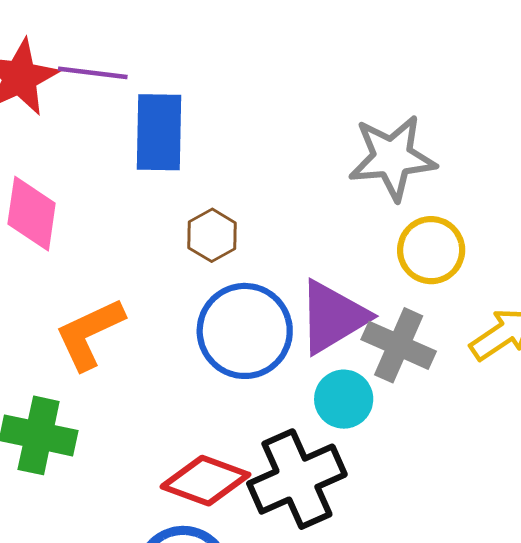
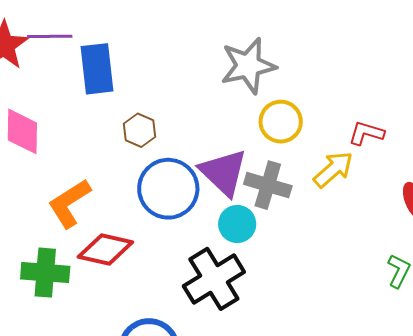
purple triangle: (333, 317) -> (224, 172), turned -38
red diamond: (205, 481) -> (105, 250), moved

